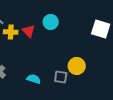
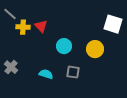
cyan circle: (51, 22) -> (64, 46), moved
yellow circle: (77, 66) -> (95, 49), moved

